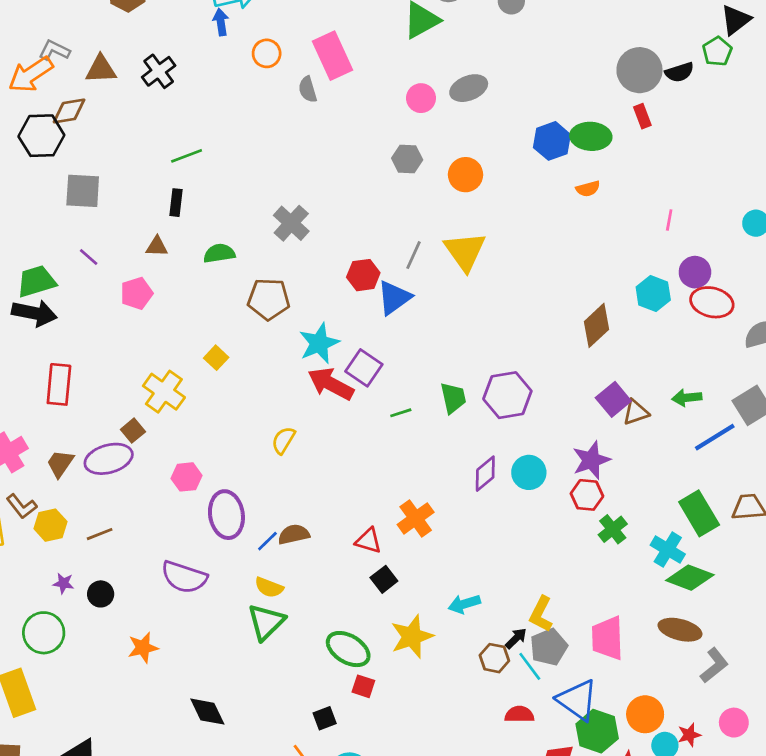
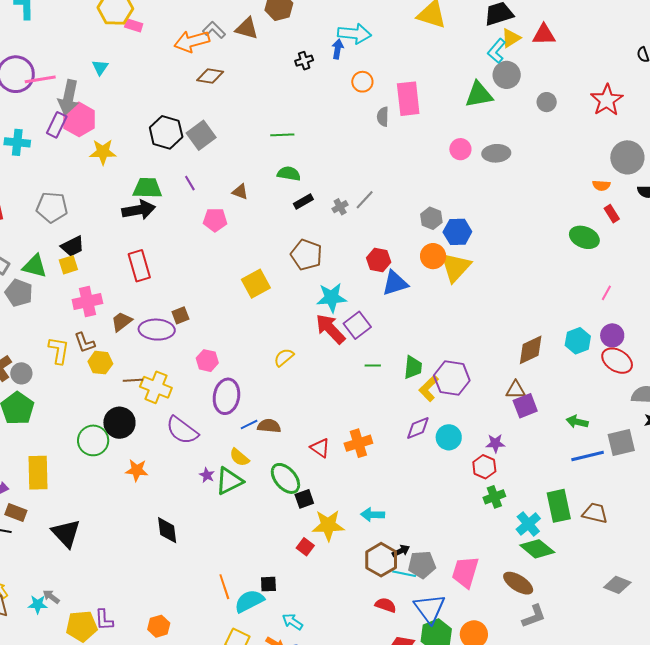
brown triangle: (101, 69) -> (247, 28), moved
gray circle: (639, 70) -> (627, 157), moved
black cross: (159, 71) -> (304, 61), moved, size x0.7
red rectangle: (642, 116) -> (612, 214), turned -30
black hexagon: (41, 136) -> (166, 132), moved
green ellipse: (591, 136) -> (584, 237), moved
blue hexagon: (552, 141) -> (457, 232), moved
gray hexagon: (407, 159) -> (431, 218), moved
orange circle: (466, 175) -> (433, 256), moved
orange semicircle: (588, 189) -> (601, 185), moved
gray square: (83, 191) -> (201, 135), turned 32
black rectangle: (176, 203) -> (303, 201), moved, turned 36
gray cross: (291, 223) -> (340, 207), size x0.6
green semicircle: (219, 253) -> (289, 174), moved
gray line: (414, 255) -> (365, 200), moved
black arrow: (34, 313) -> (139, 210), turned -40
yellow square: (216, 358) -> (256, 284), size x1.6
red rectangle: (59, 384) -> (139, 266), turned -40
yellow cross: (164, 392) -> (156, 387), moved, turned -32
brown triangle: (636, 412) -> (516, 390), moved
purple star: (591, 460) -> (495, 443), size x0.7
black square: (384, 579) -> (304, 499), moved
purple star: (63, 583) -> (207, 475), moved
black circle: (101, 594) -> (119, 423), size x1.6
yellow L-shape: (541, 614) -> (429, 388), moved
green circle: (44, 633) -> (93, 440), moved
green ellipse: (348, 649) -> (285, 478), moved
brown hexagon: (494, 658) -> (381, 560), size x1.5
cyan line: (530, 666) -> (404, 574), turned -60
red square: (363, 686) -> (305, 547), moved
black square: (325, 718) -> (268, 584), moved

